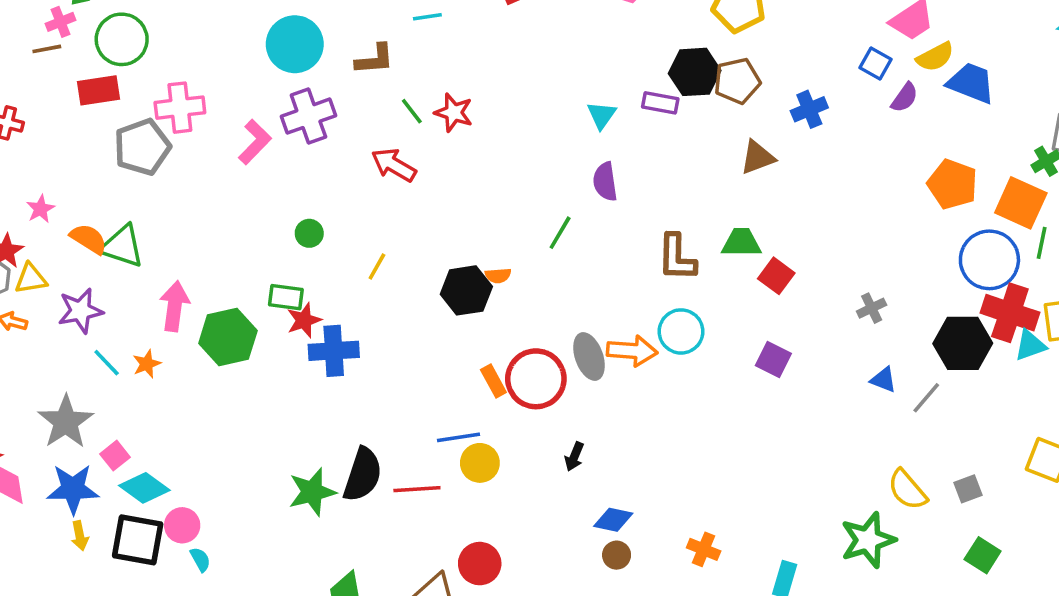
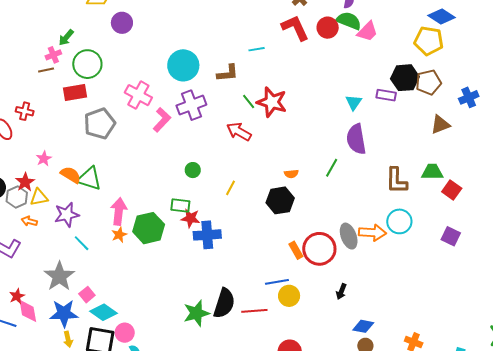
pink cross: (180, 108) -> (138, 95), moved, turned 36
red star: (454, 113) -> (272, 102), size x1.4
purple semicircle: (605, 182) -> (356, 139), size x1.4
orange semicircle: (498, 276) -> (291, 174), moved
red star: (304, 320) -> (191, 218), turned 30
orange star: (147, 364) -> (119, 235), moved

